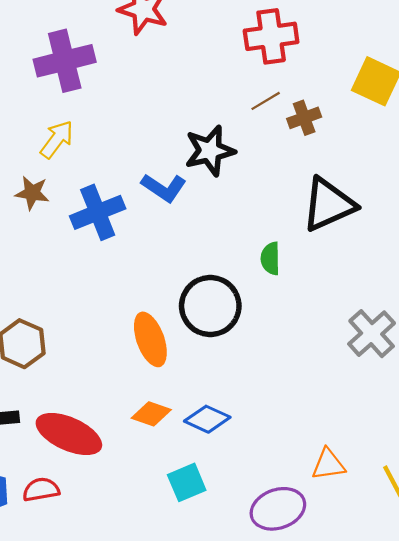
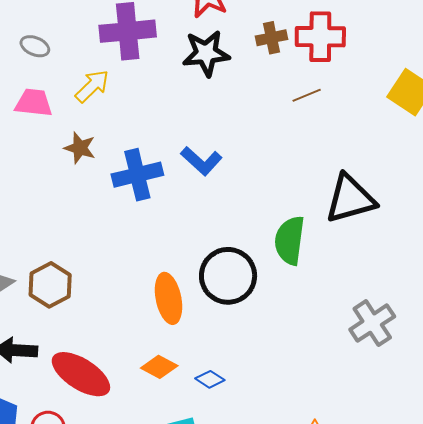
brown cross: (304, 118) -> (271, 38), moved
yellow arrow: (57, 139) -> (92, 86), moved
black star: (210, 151) -> (206, 53), moved
green semicircle: (270, 258) -> (290, 240), size x1.6
blue diamond: (207, 419) -> (210, 379), size x0.7

